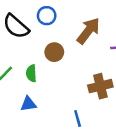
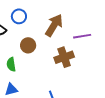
brown cross: (100, 86) -> (64, 57), moved

